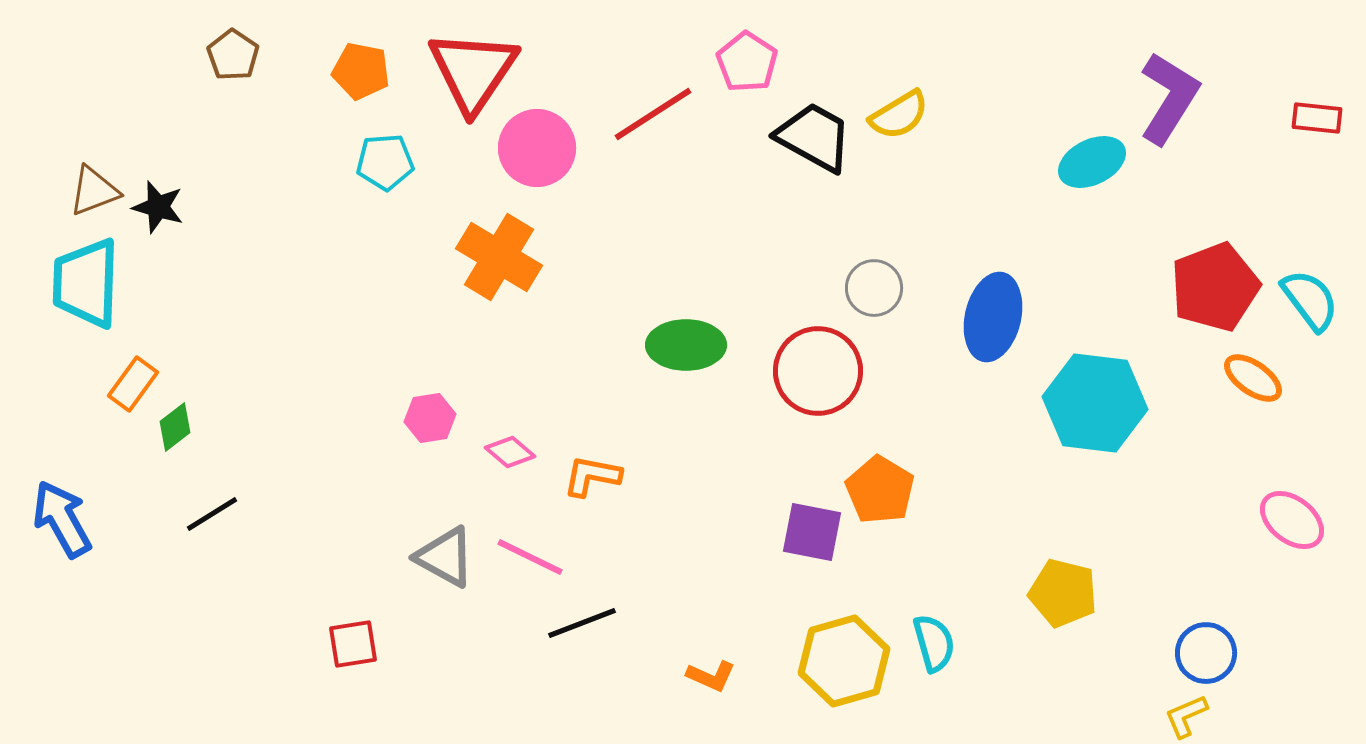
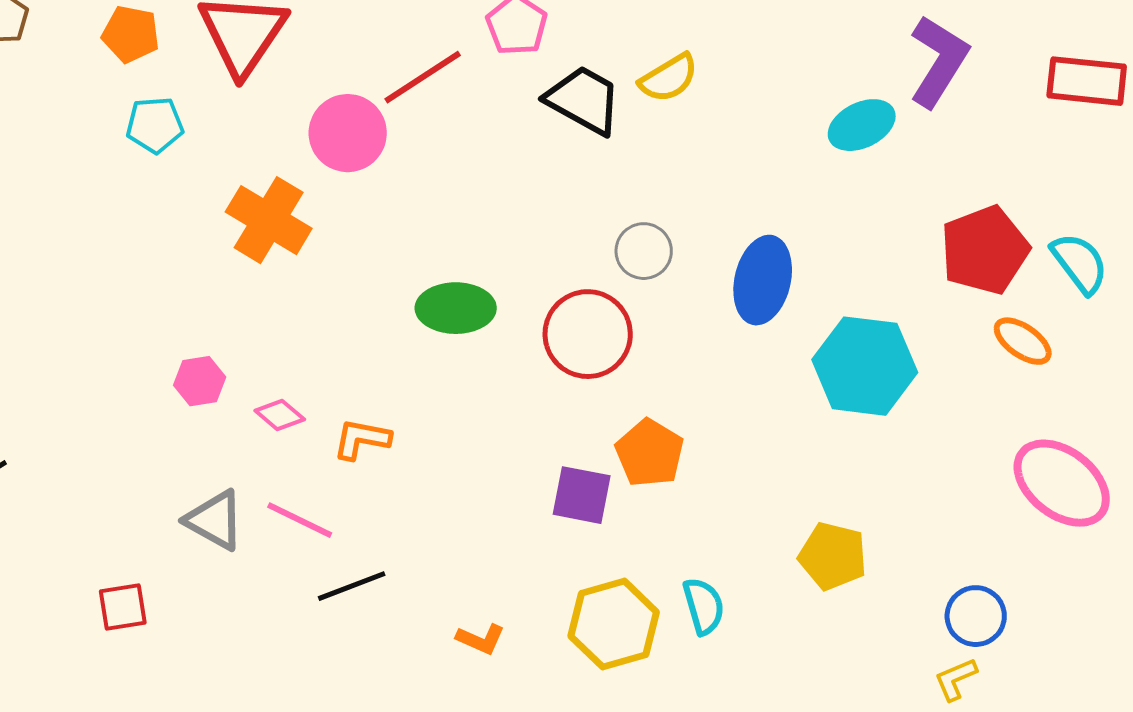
red rectangle: (1317, 118) -> (1087, 81), size x1.6
pink circle: (537, 148) -> (348, 133), moved
pink ellipse: (1292, 520) -> (1062, 483), size x1.5

